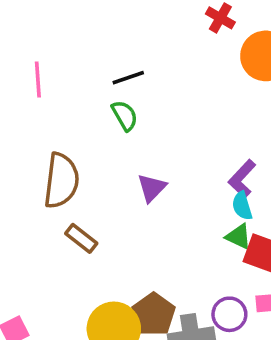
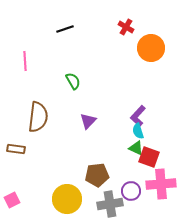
black line: (128, 78) -> (65, 29), moved
brown rectangle: (81, 238) -> (16, 149), moved, turned -30
brown pentagon: (154, 314) -> (97, 175), moved, turned 30

